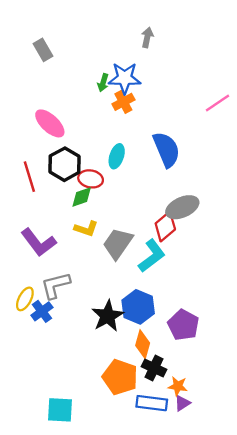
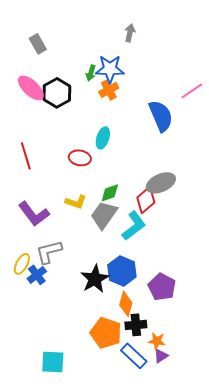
pink ellipse: (50, 123) -> (31, 88), moved
blue semicircle: (166, 149) -> (161, 116), moved
black hexagon: (65, 164) -> (57, 93), moved
green diamond: (82, 197) -> (110, 193), moved
black cross: (154, 368) -> (136, 325), turned -30
blue rectangle: (152, 403) -> (134, 356), turned 36

